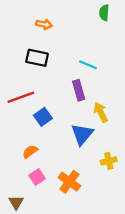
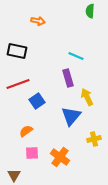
black rectangle: (37, 58) -> (17, 51), moved
pink square: (37, 177) -> (32, 153), turned 32

